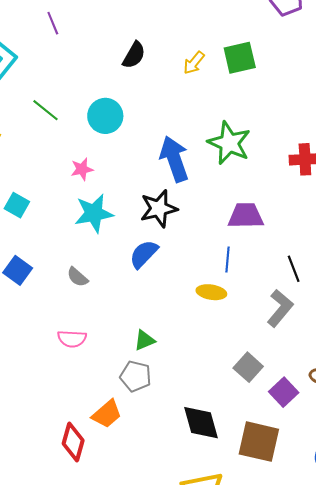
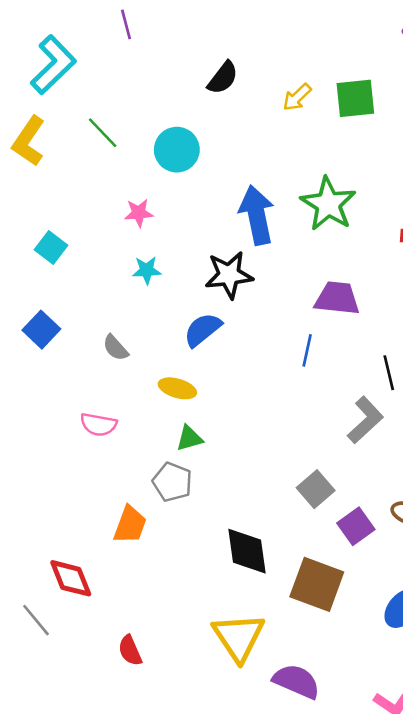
cyan star: (94, 213) -> (147, 270), size x0.6
yellow ellipse: (211, 292) -> (177, 388), moved
orange trapezoid: (107, 414) -> (130, 525), turned -36
red diamond: (73, 442) -> (71, 578), moved, turned -45

